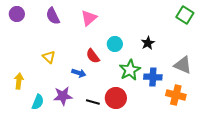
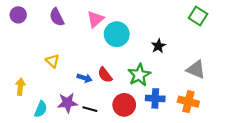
cyan circle: (115, 44) -> (117, 34), moved, size x1.5
red semicircle: (93, 56) -> (105, 75), moved
blue cross: (153, 77) -> (155, 98), moved
black line: (93, 102) -> (90, 109), moved

